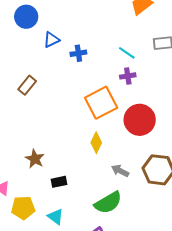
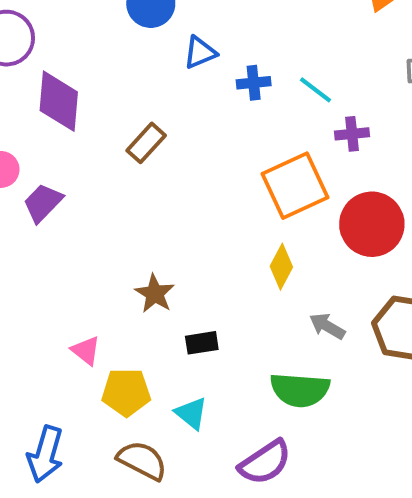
cyan line: (127, 53) -> (316, 90), moved
green semicircle: (108, 203) -> (300, 390), turned 32

